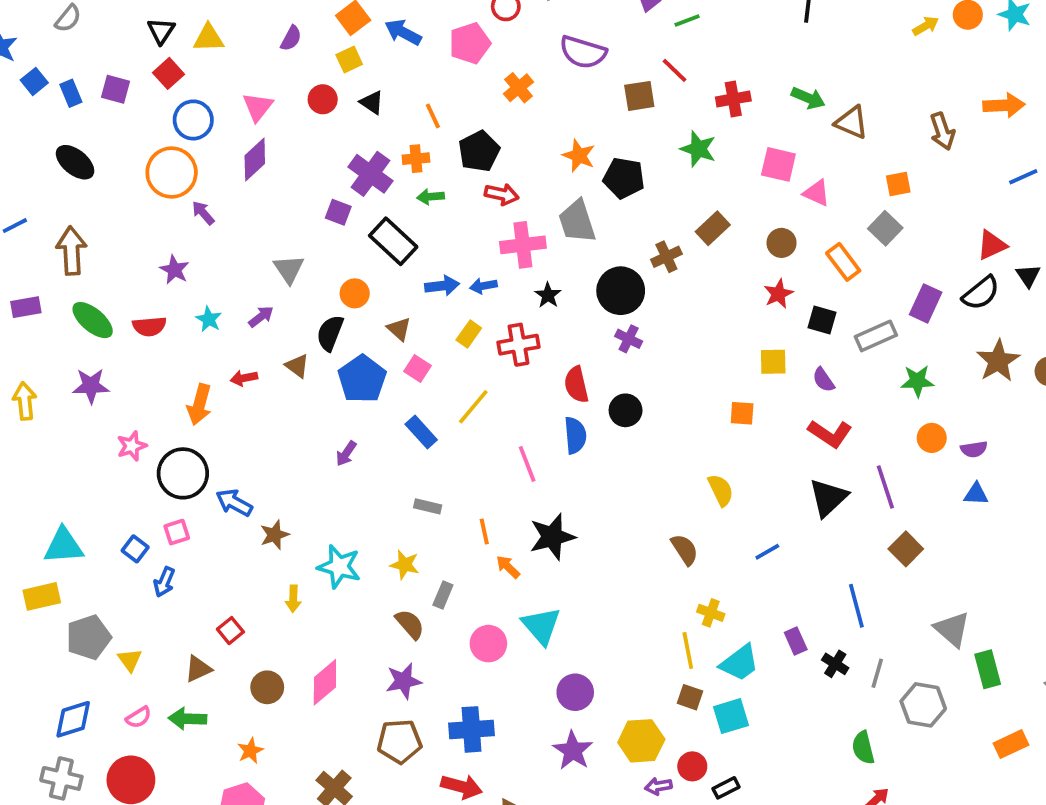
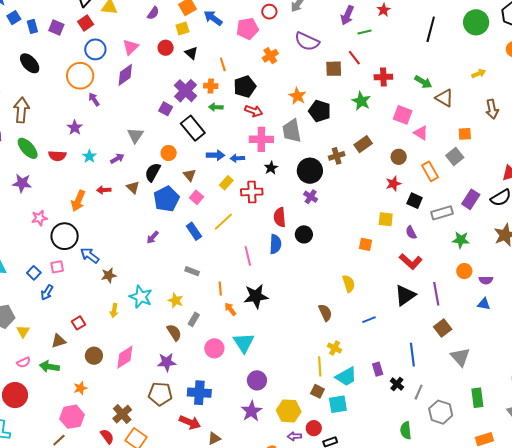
yellow arrow: (926, 26) -> (479, 74), moved
gray triangle: (952, 629) -> (460, 357), moved

